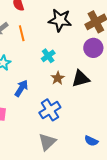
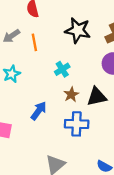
blue arrow: (21, 88) -> (39, 111), moved
blue cross: (50, 110) -> (77, 124), moved, turned 30

